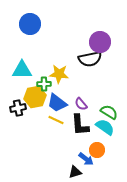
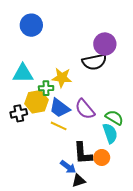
purple semicircle: (81, 104) -> (85, 109), size x1.5
black L-shape: (80, 125) -> (83, 153), moved
cyan semicircle: (105, 127) -> (110, 133), turned 36
blue arrow: (86, 159) -> (68, 167), moved

